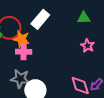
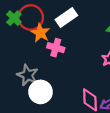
pink cross: (24, 52) -> (56, 48), moved

